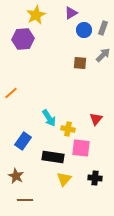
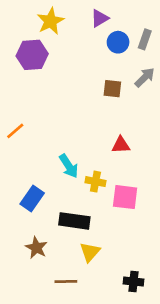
red triangle: (96, 119) -> (121, 145), moved, turned 48
pink square: (81, 148) -> (125, 197), moved
brown star: (16, 176) -> (36, 248), moved
black cross: (95, 178) -> (133, 281), moved
brown line: (25, 200) -> (66, 281), moved

